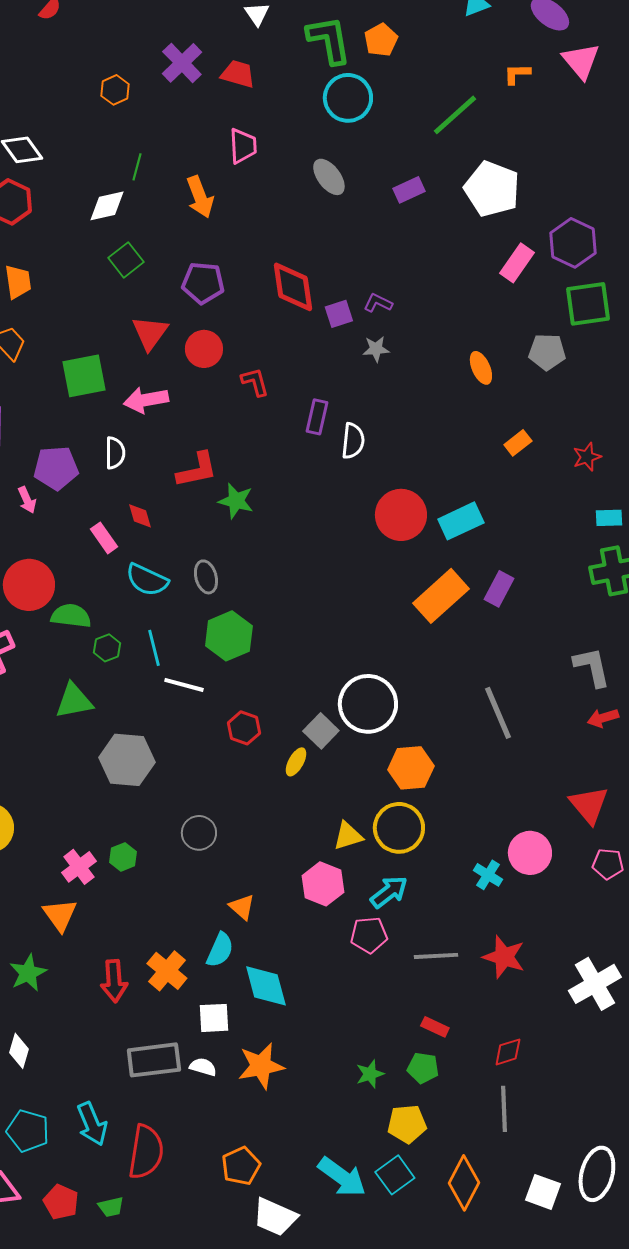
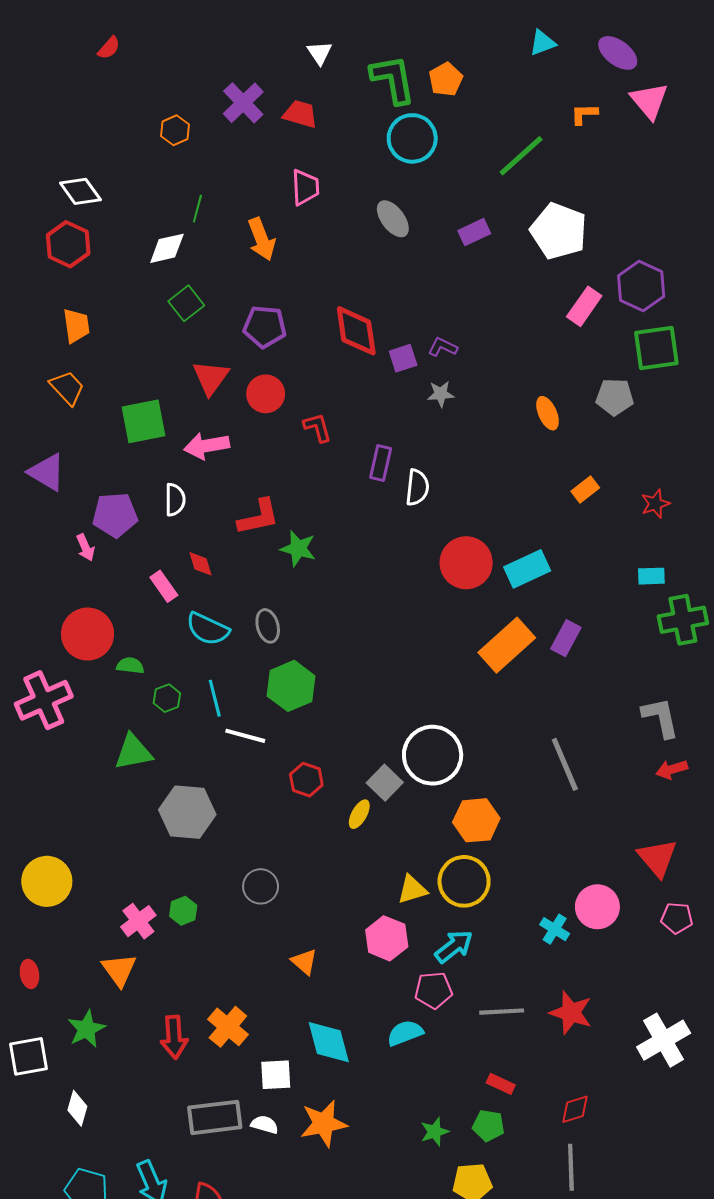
cyan rectangle: (609, 518) -> (651, 576), moved
green semicircle: (71, 616) -> (130, 666), size x0.7
cyan semicircle: (220, 950) -> (405, 1033), moved, turned -135

